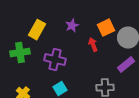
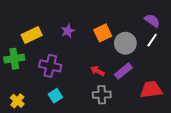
yellow rectangle: (37, 30) -> (32, 35), turned 36
red arrow: (93, 45) -> (98, 71), moved, turned -40

